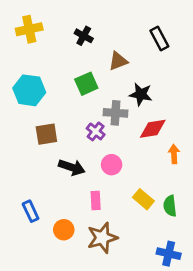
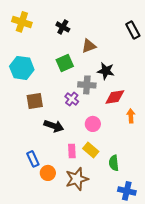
yellow cross: (29, 29) -> (22, 22), turned 30
black rectangle: (159, 39) -> (133, 30), moved
pink circle: (112, 165) -> (93, 124), moved
yellow rectangle: (143, 199) -> (91, 150), moved
green semicircle: (170, 206) -> (114, 163), moved
blue rectangle: (31, 211) -> (33, 159), moved

